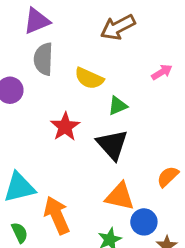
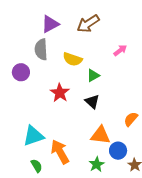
purple triangle: (37, 21) -> (50, 24), moved
black triangle: (112, 145) -> (92, 102), size x0.7

